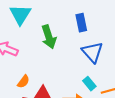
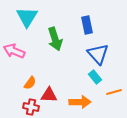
cyan rectangle: (89, 84) -> (95, 77), moved

